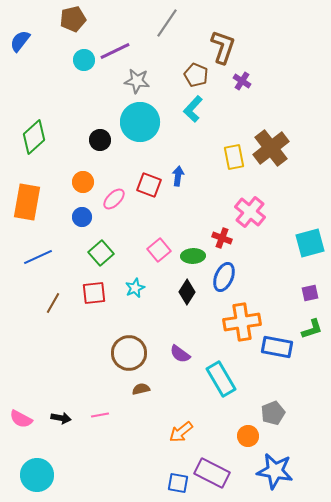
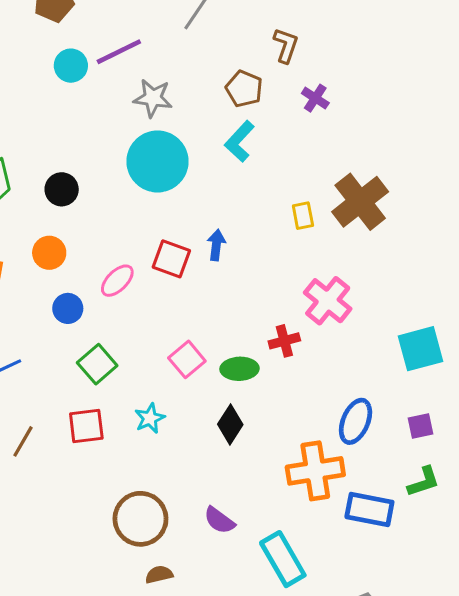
brown L-shape: (223, 47) -> (286, 45), size x0.7
black circle: (100, 140) -> (62, 189), moved
yellow rectangle: (234, 157) -> (303, 216), size x0.7
orange circle: (83, 182) -> (49, 253), moved
red cross: (222, 238) -> (284, 341), turned -36
blue ellipse: (224, 277) -> (356, 421), moved

